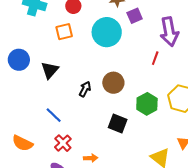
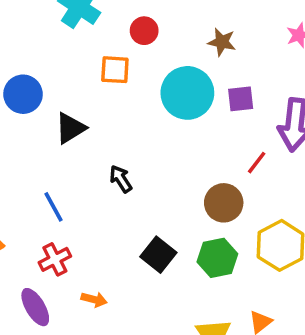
purple square: (135, 16) -> (241, 99), moved
brown circle: (113, 83) -> (224, 203), moved
black arrow: (85, 89) -> (121, 179), turned -77
green hexagon: (147, 104) -> (217, 258), moved

